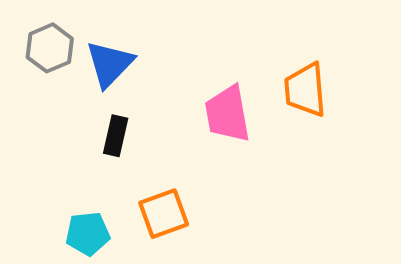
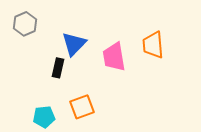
blue triangle: (110, 64) -> (74, 44), moved

